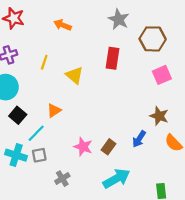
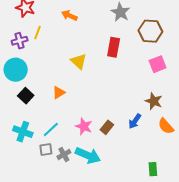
yellow line: (44, 62) -> (37, 33), moved
cyan line: (36, 133) -> (51, 130), moved
gray square: (39, 155) -> (46, 150), moved
cyan arrow: (116, 178) -> (88, 155), moved, turned 50

